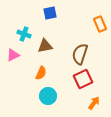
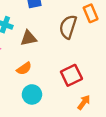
brown semicircle: (80, 54) -> (68, 27), moved
orange semicircle: (41, 73) -> (24, 69), turned 32

